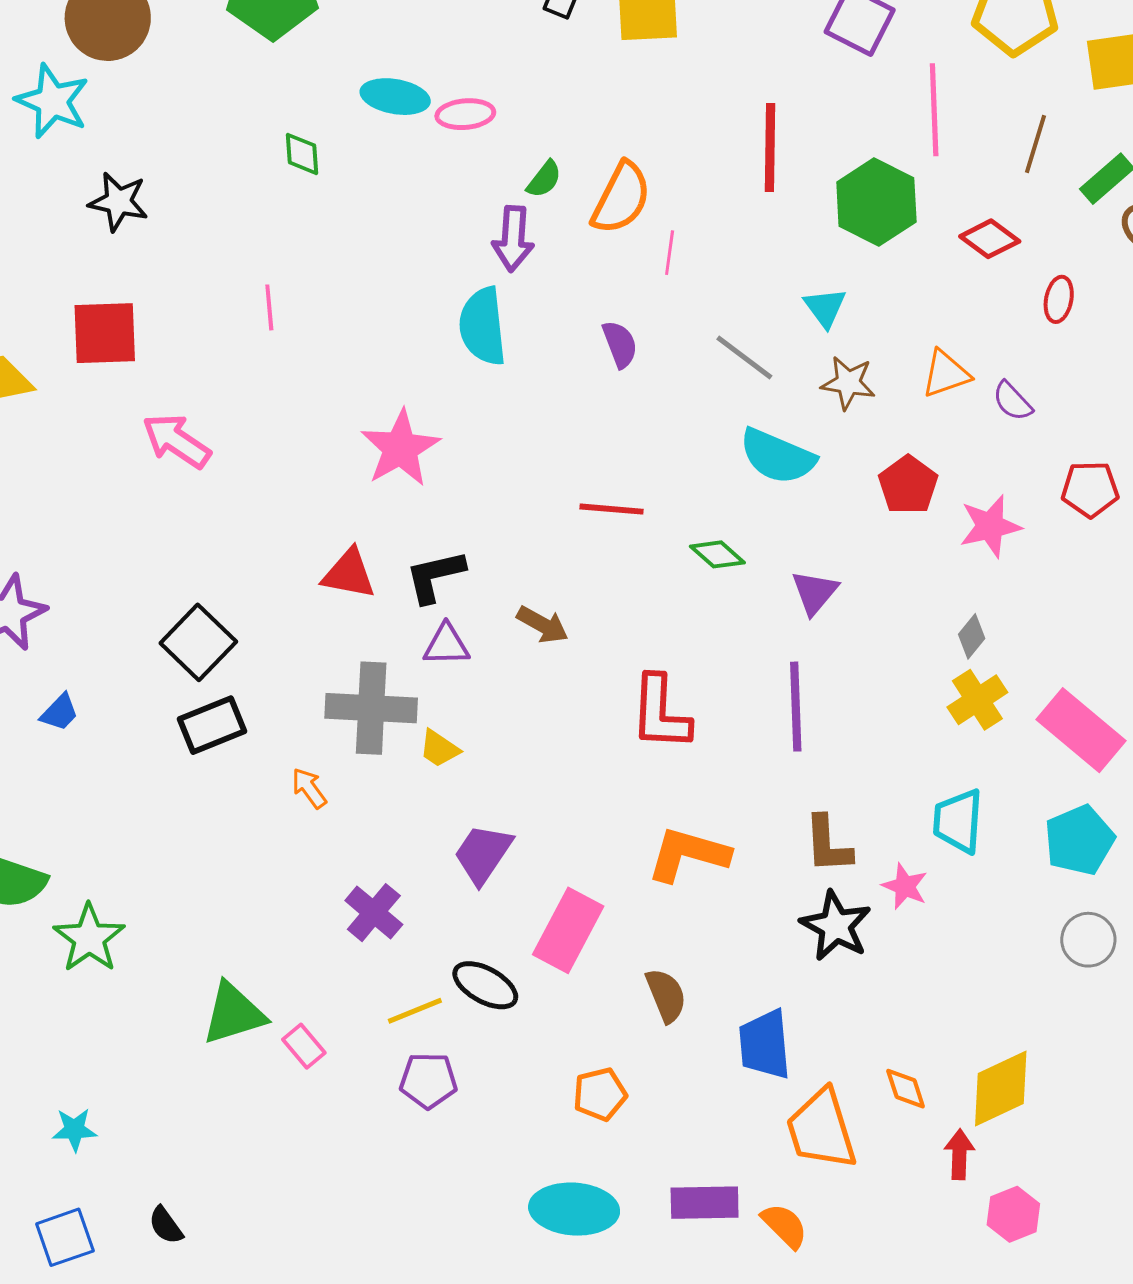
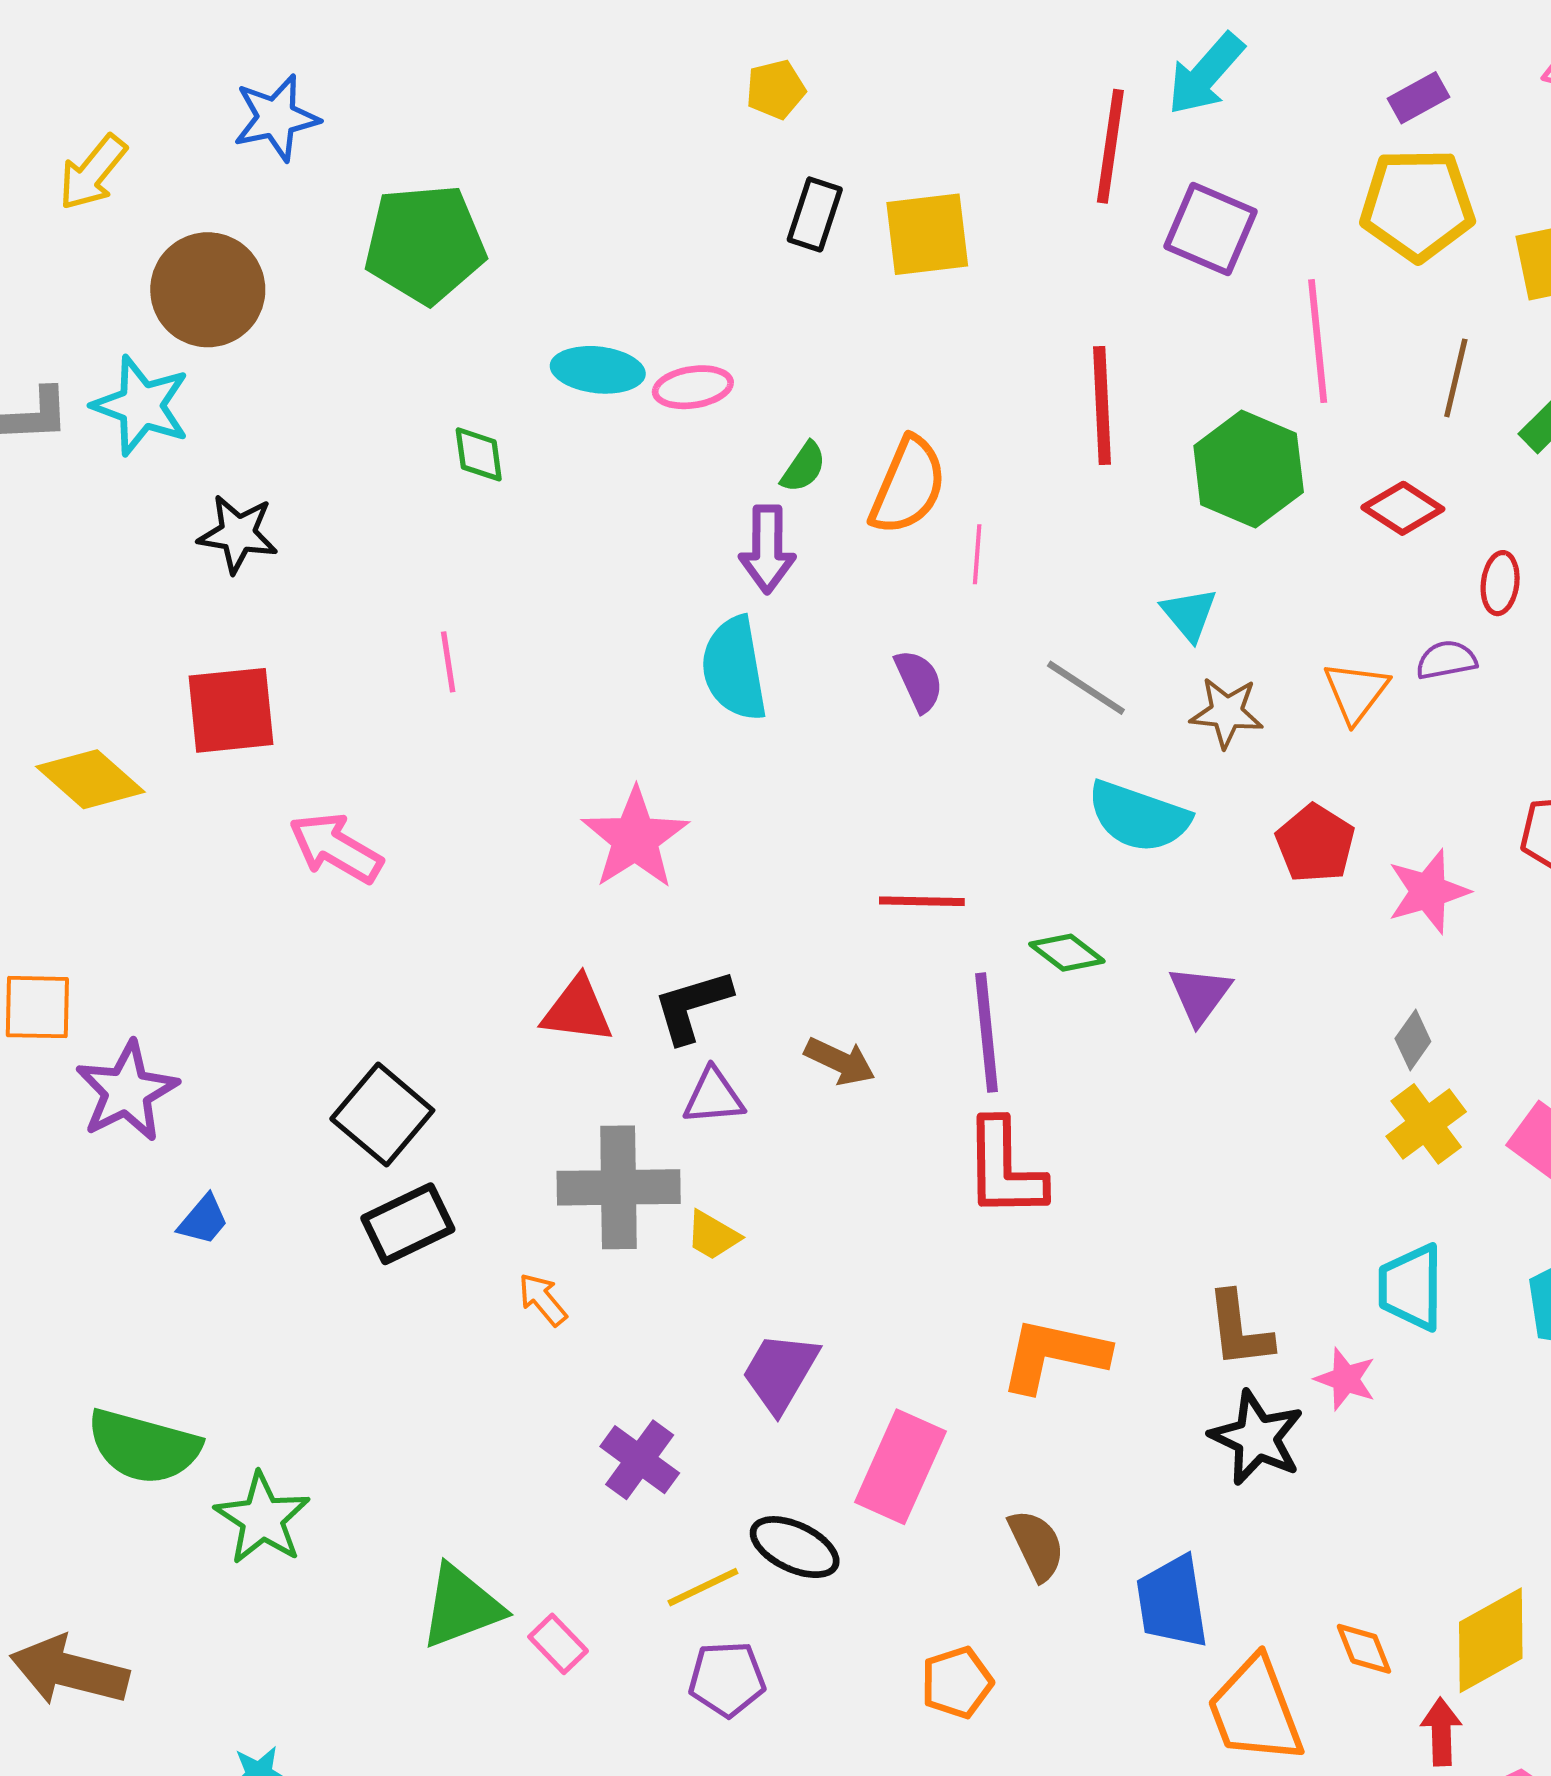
orange triangle: (946, 374) -> (1356, 692), turned -30
purple semicircle: (1013, 401) -> (1446, 660), moved, turned 126
purple line: (796, 707) -> (987, 1033), moved

